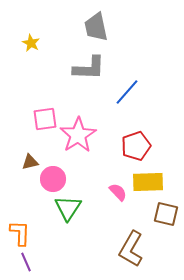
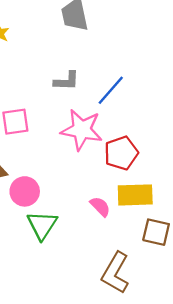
gray L-shape: (89, 68) -> (67, 81), moved, size x0.7
pink star: (78, 135) -> (82, 130), moved, turned -30

